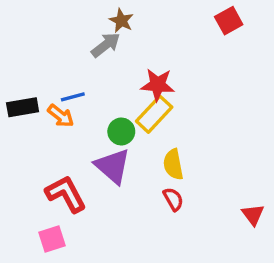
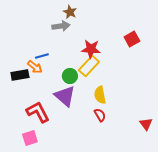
red square: (229, 21) -> (132, 39), moved
gray arrow: (106, 45) -> (61, 26), turned 30
black rectangle: (23, 107) -> (20, 75), moved

